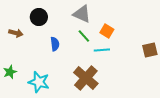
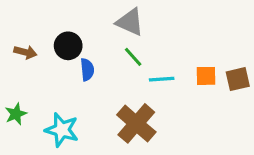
black circle: (39, 17) -> (68, 46), moved
orange square: (107, 31) -> (206, 76), moved, turned -32

